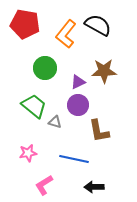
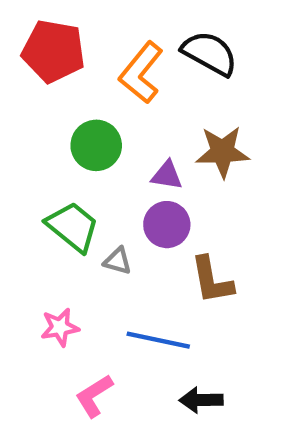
purple triangle: (78, 82) -> (167, 175), turned 35

